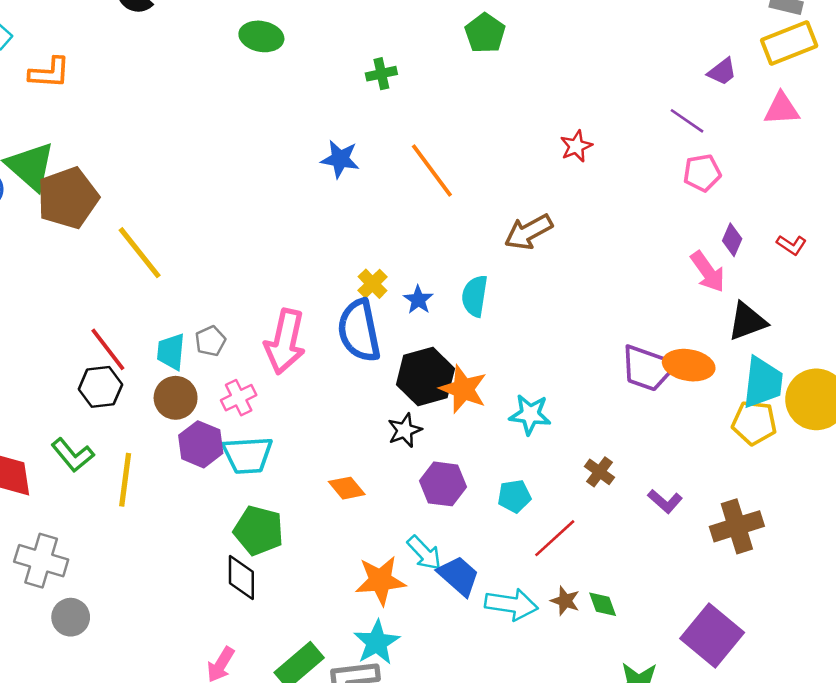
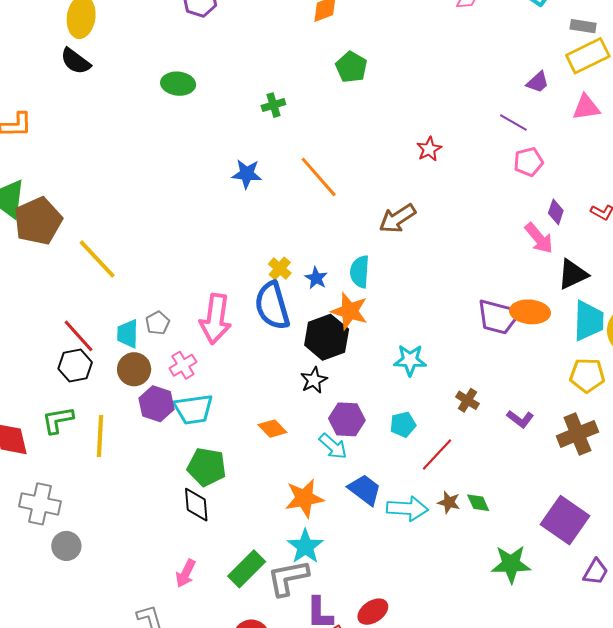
orange star: (463, 389) -> (350, 311), moved
yellow pentagon: (754, 423) -> (587, 375), moved
green L-shape: (73, 455) -> (58, 420), turned 124
cyan arrow: (424, 553) -> (333, 446), moved

